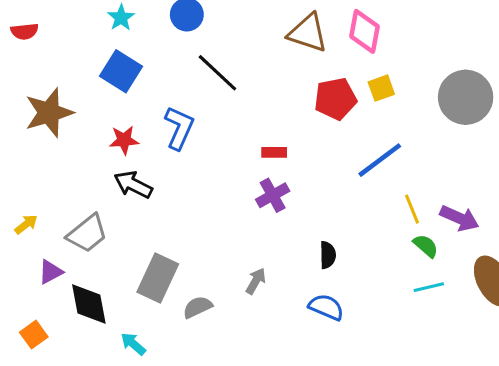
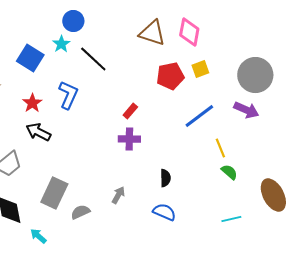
cyan star: (121, 18) -> (61, 44), moved
red star: (124, 140) -> (32, 103), turned -30
red rectangle: (274, 152) -> (130, 111), turned -49
purple cross: (273, 195) -> (129, 139), turned 30
purple arrow: (459, 218) -> (246, 110), moved
cyan line: (429, 287) -> (231, 219), moved

